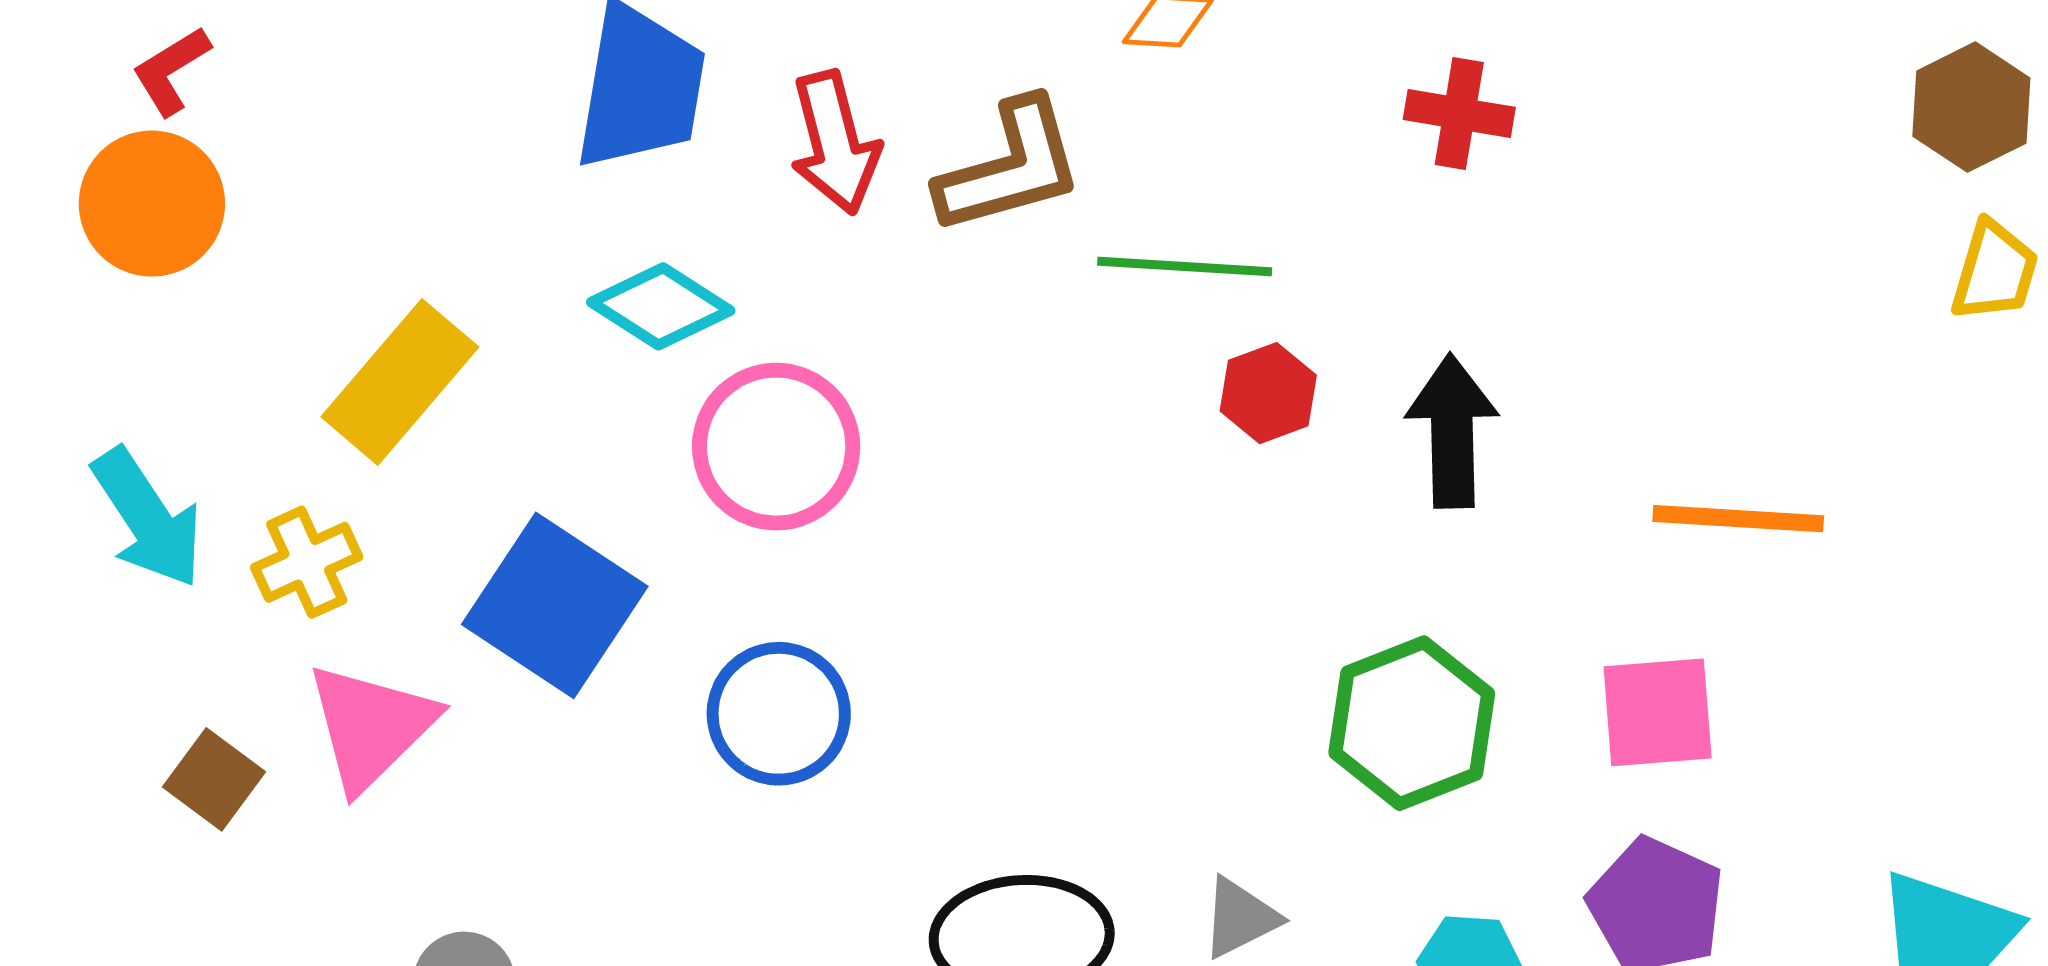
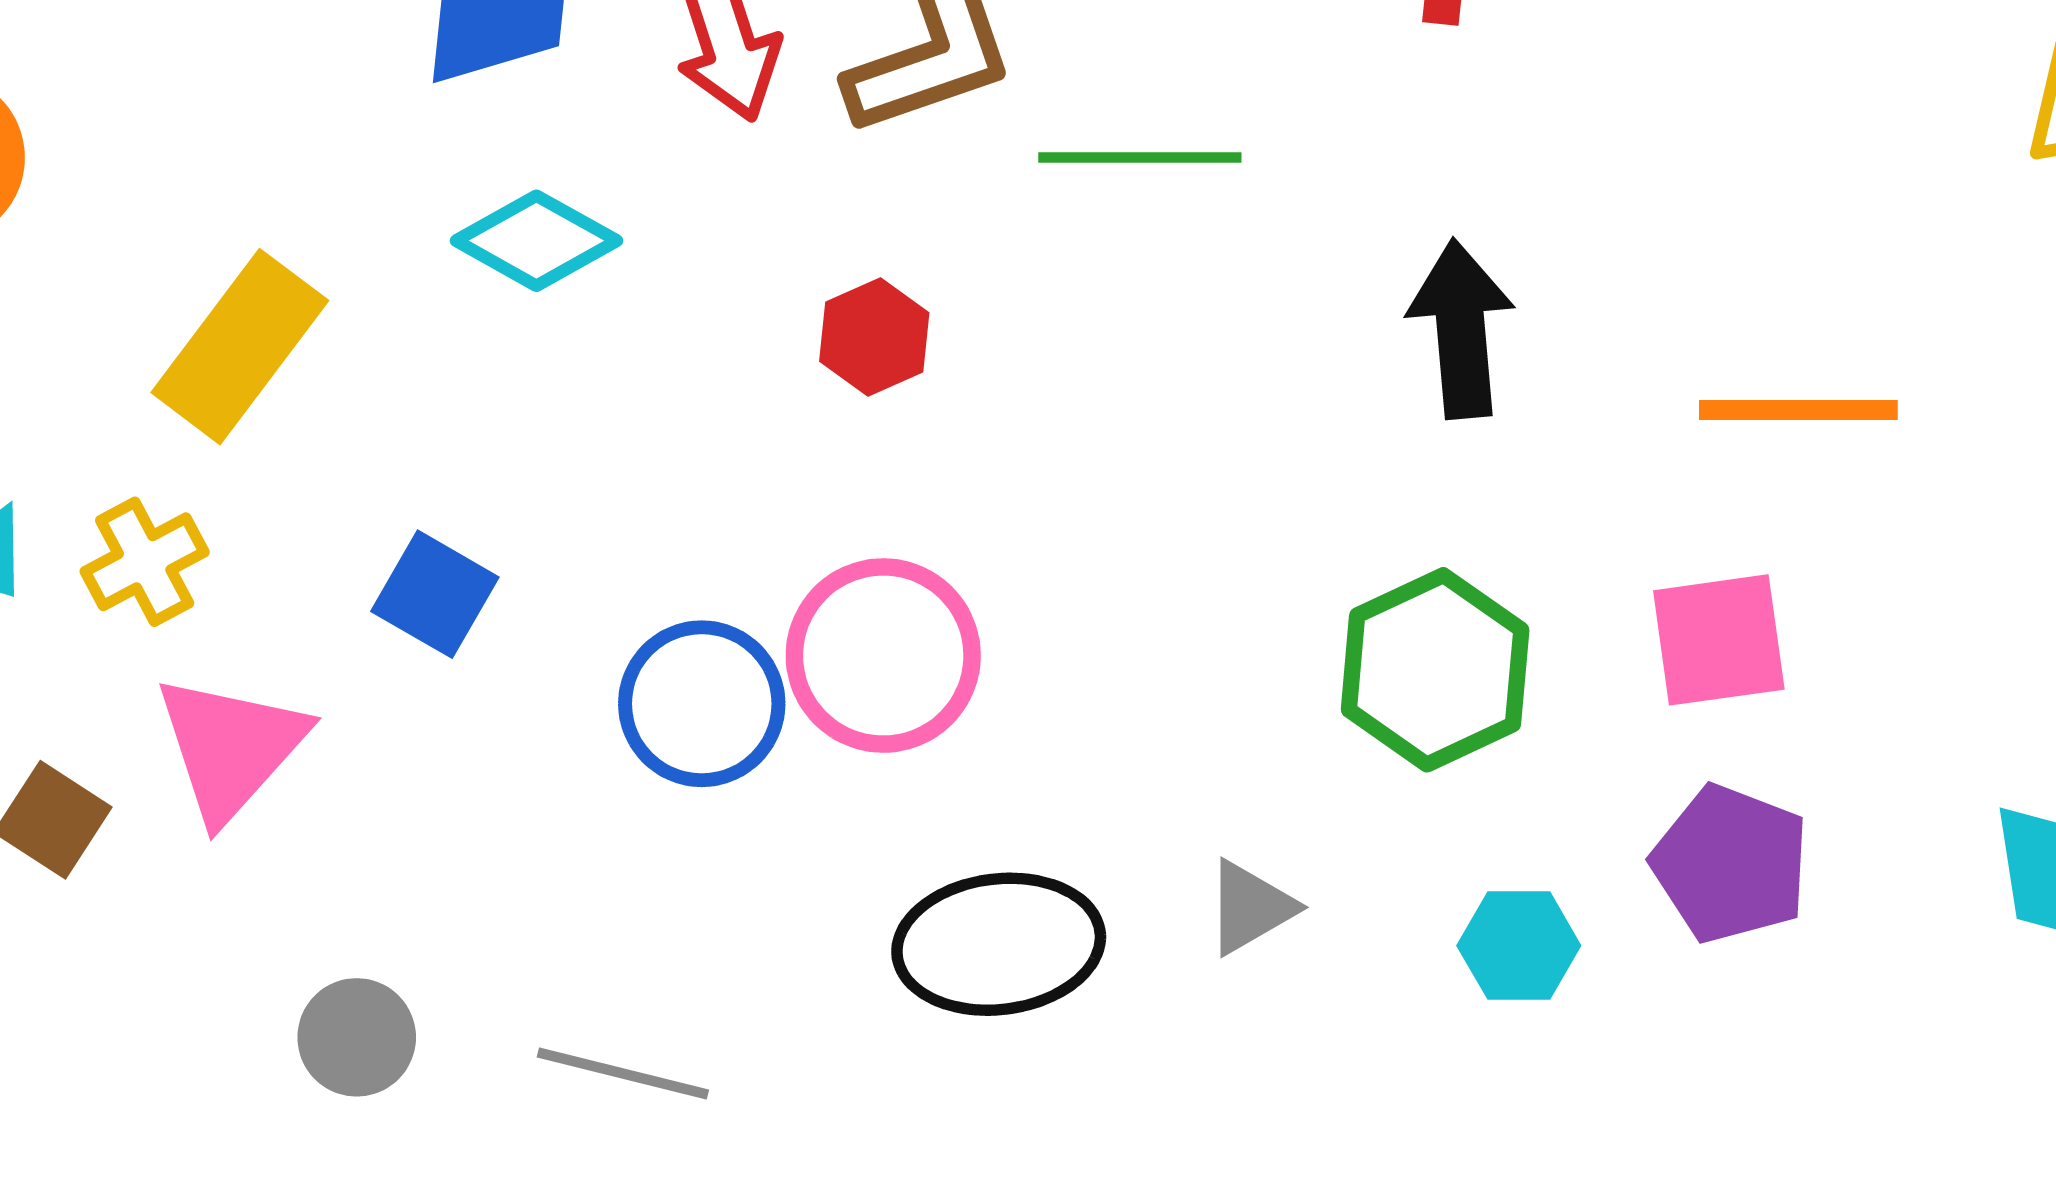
red hexagon: (1268, 393) -> (874, 337), moved
pink circle: (776, 447) -> (883, 656), moved
blue square: (555, 605) -> (435, 594), size x0.6

